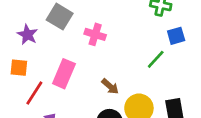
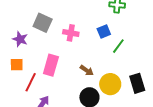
blue square: (176, 36) -> (104, 31), moved

